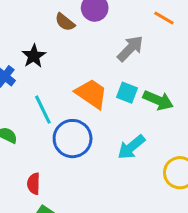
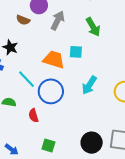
gray arrow: (130, 49) -> (58, 20), moved
green arrow: (158, 100) -> (93, 27), moved, turned 54
red semicircle: (34, 184) -> (33, 116), moved

